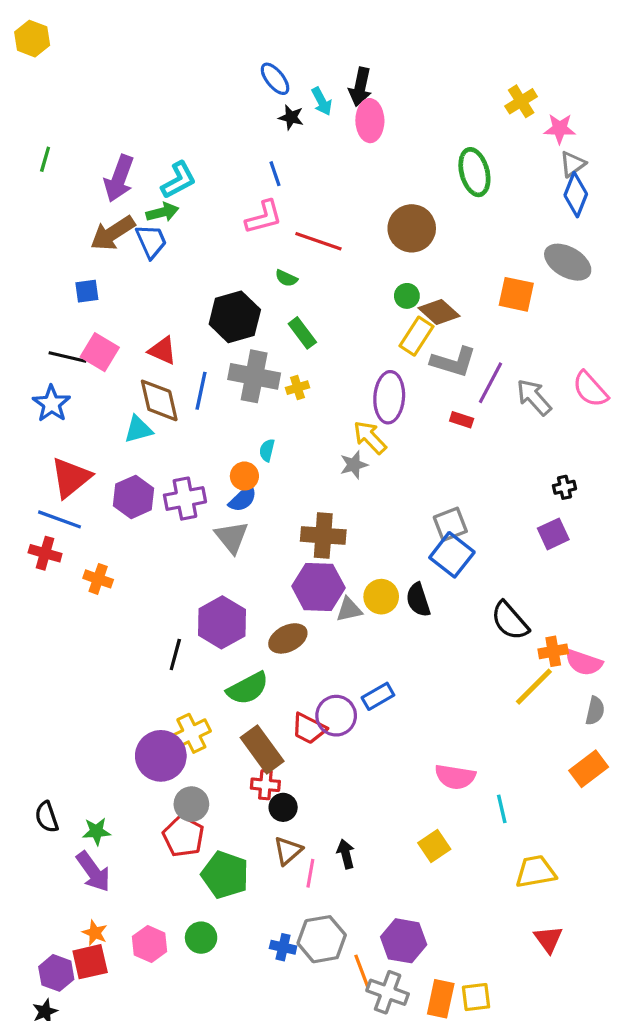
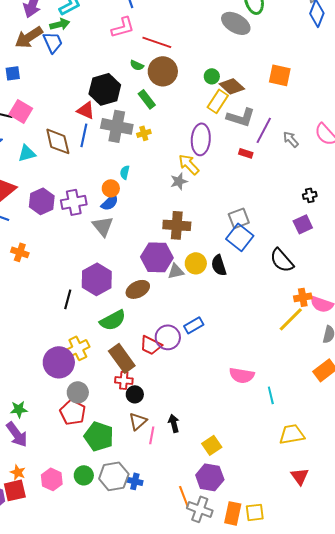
brown circle: (412, 228) -> (163, 71), moved
gray ellipse: (568, 262) -> (236, 23), moved
red triangle: (162, 351) -> (86, 110), moved
gray arrow: (534, 397) -> (291, 139), size x0.7
cyan triangle: (138, 429) -> (27, 153), moved
brown cross: (323, 536) -> (177, 225), moved
black semicircle: (510, 621) -> (282, 260), moved
yellow square: (434, 846) -> (212, 445), moved
gray hexagon: (322, 939) -> (114, 476), moved

